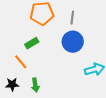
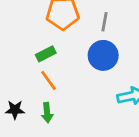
orange line: (21, 62) -> (49, 80), moved

